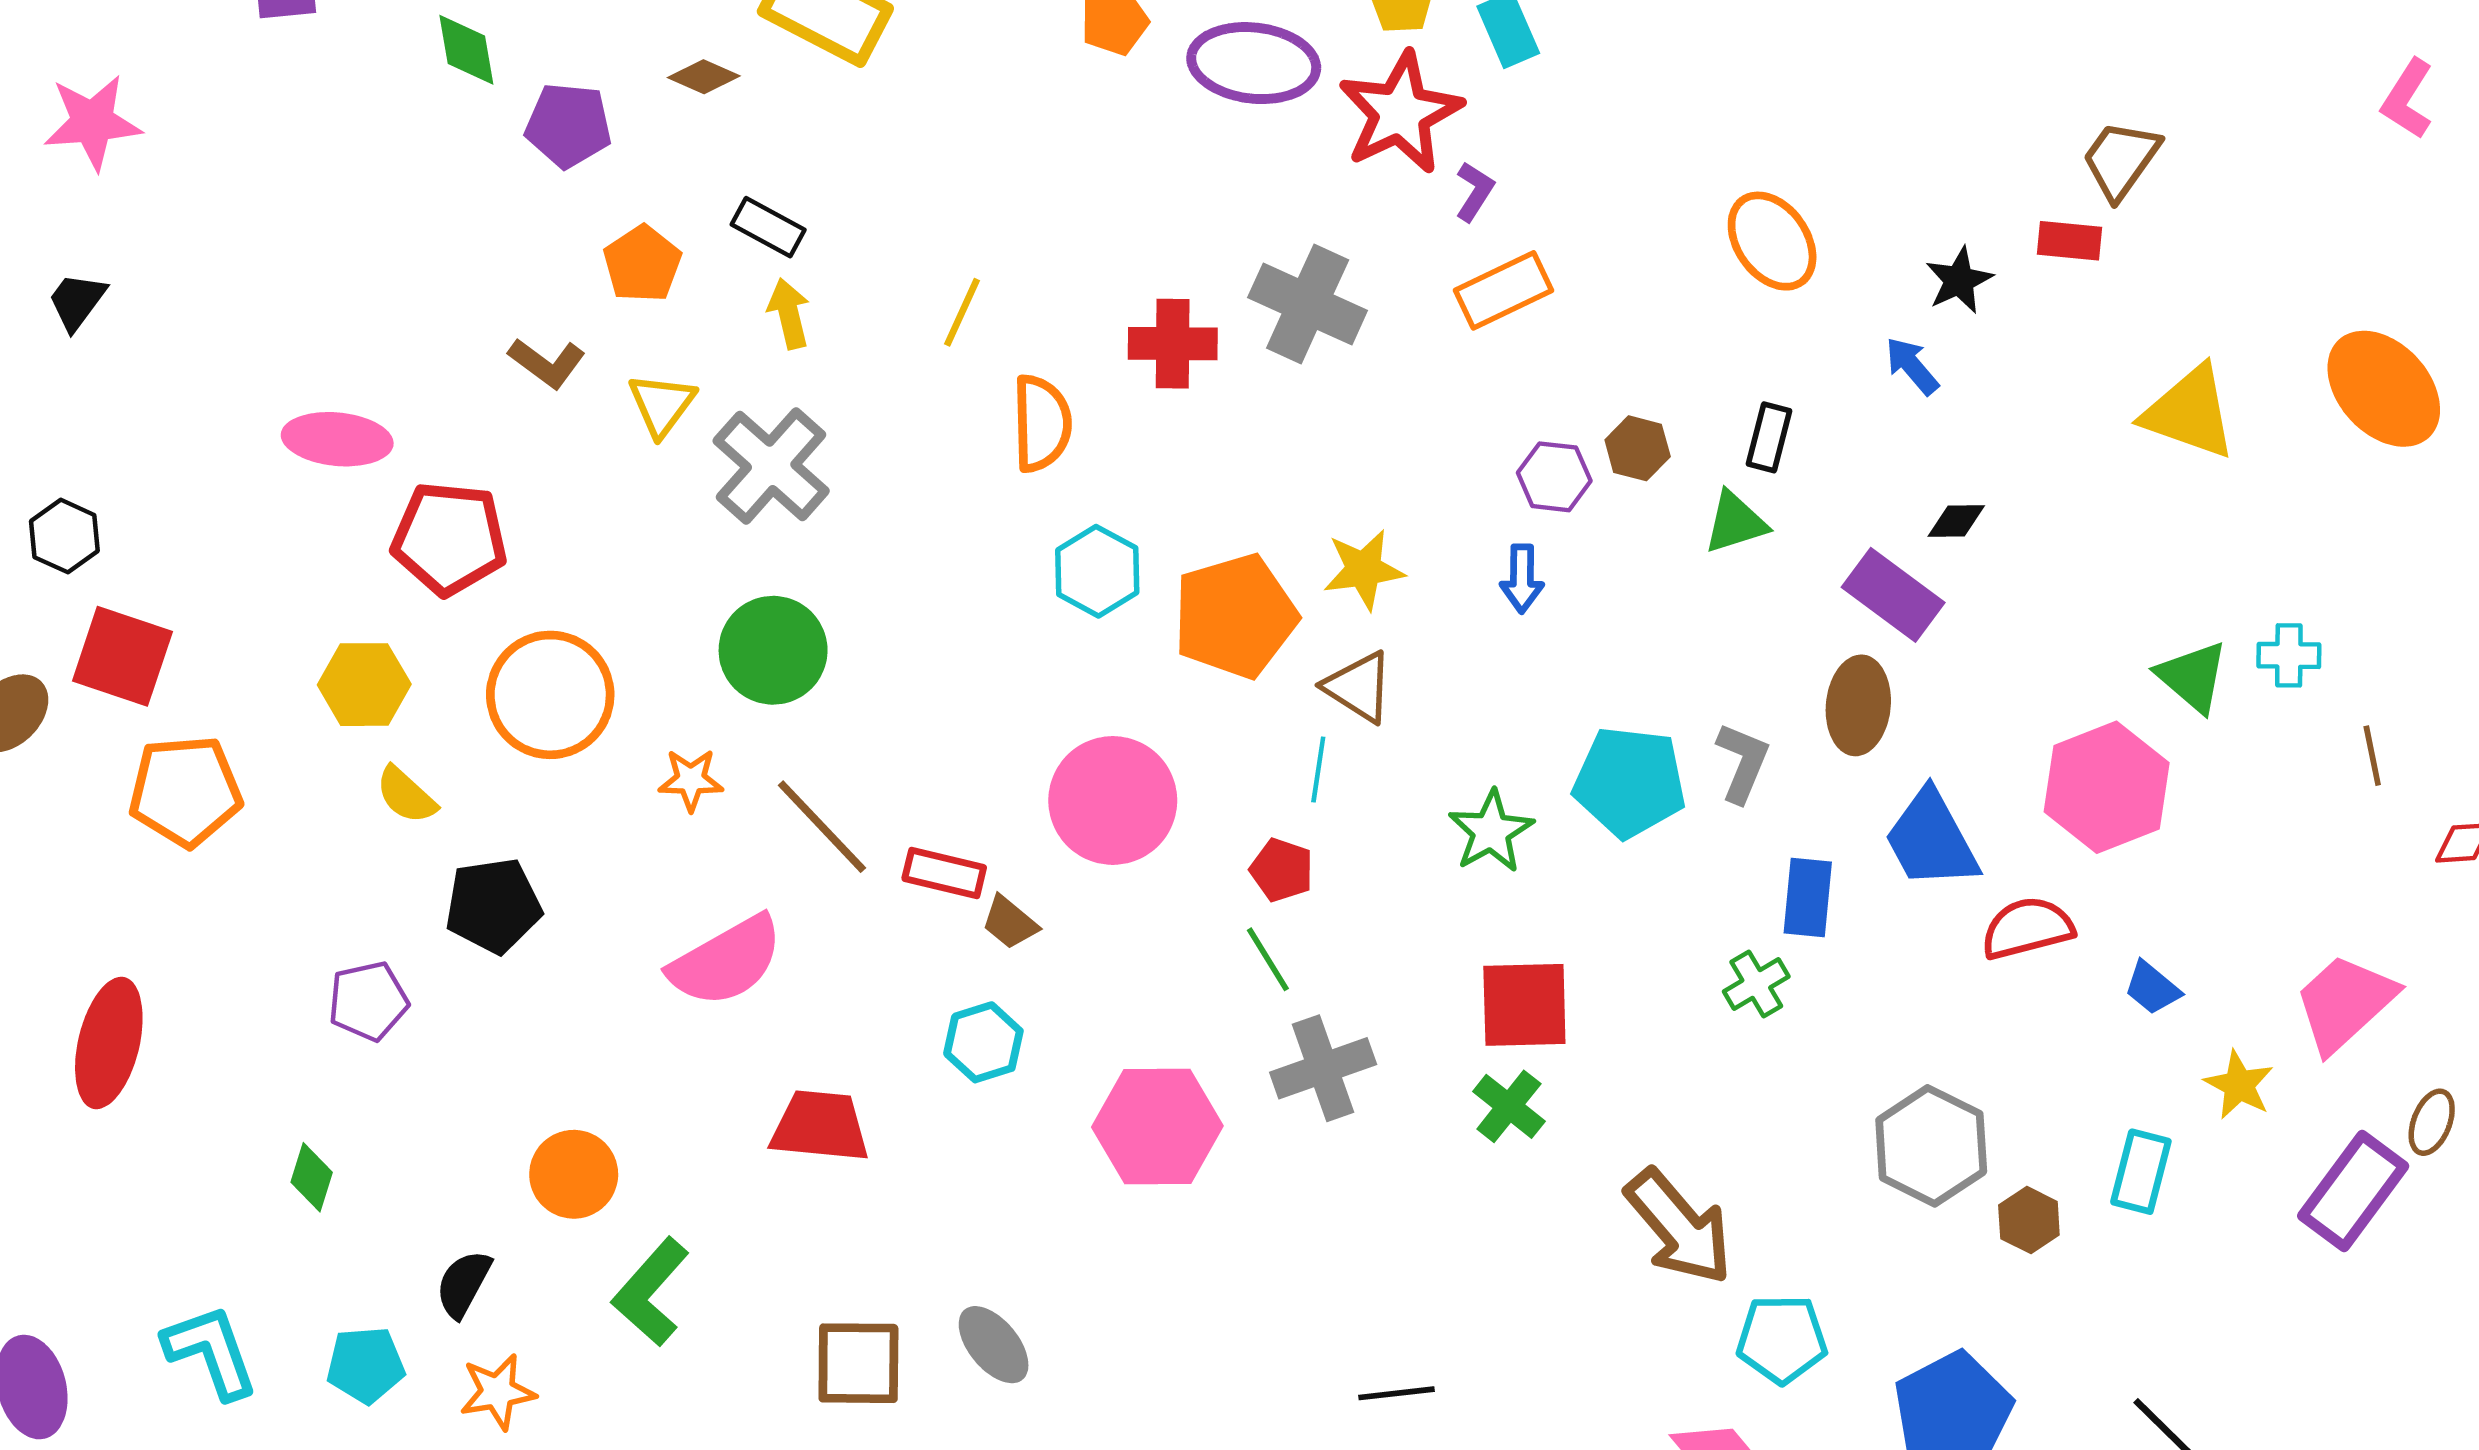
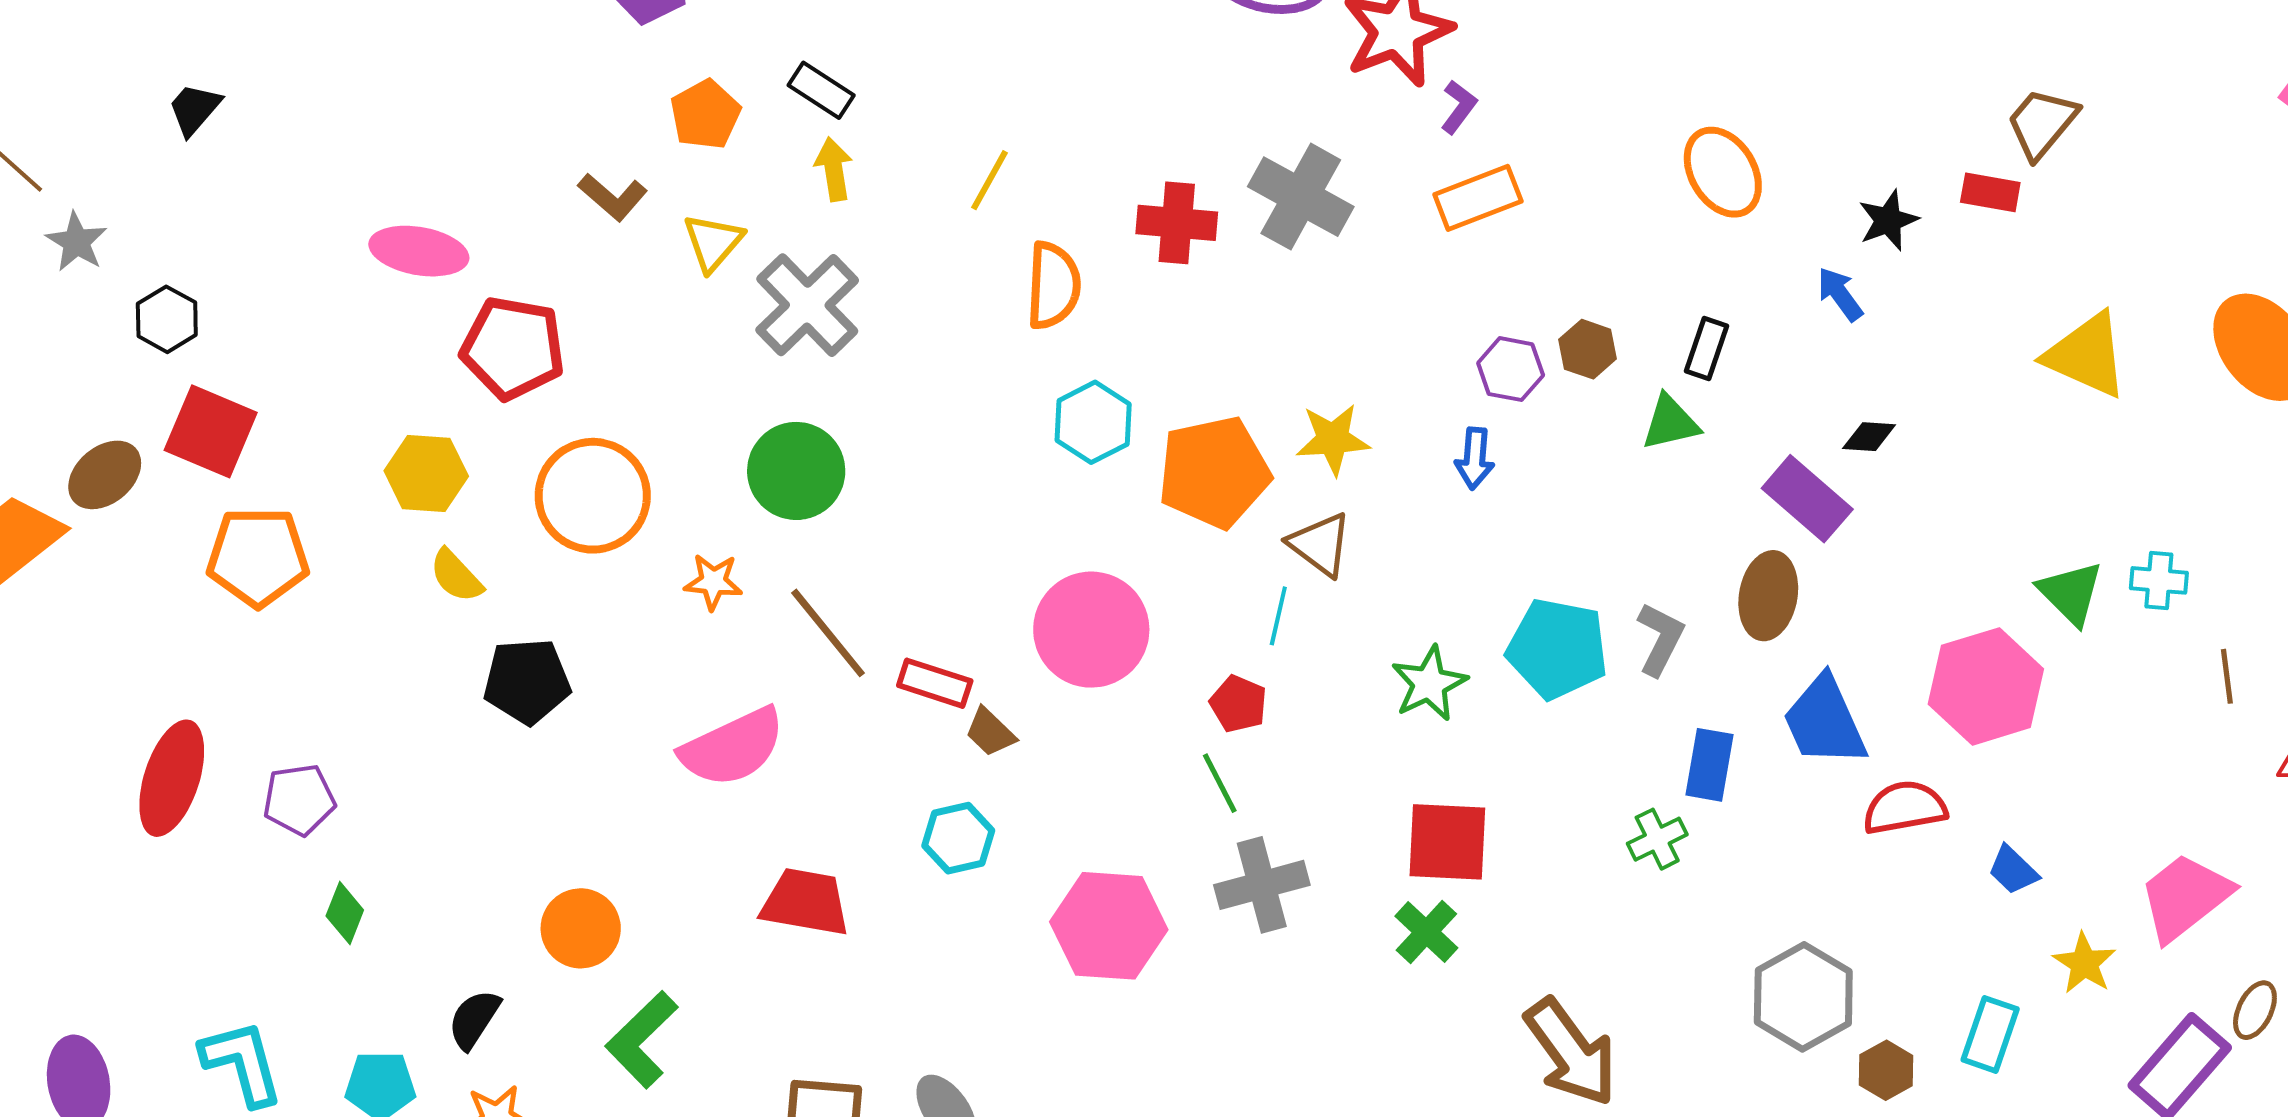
purple pentagon: (368, 1001) -> (299, 800), moved

